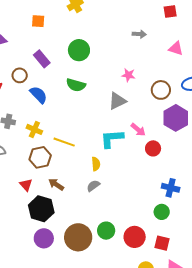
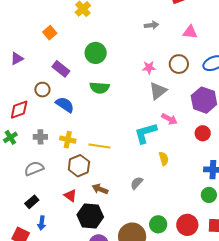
orange square: (38, 21) -> (50, 33), turned -32
brown circle: (161, 90) -> (179, 64), moved
gray triangle: (117, 101) -> (158, 91), moved
red circle: (153, 148) -> (203, 133), moved
yellow semicircle: (96, 164) -> (164, 159), moved

